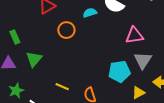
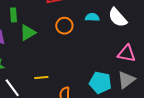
green triangle: (34, 59) -> (28, 33), moved
yellow line: (62, 87) -> (41, 78), turned -48

